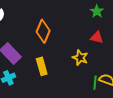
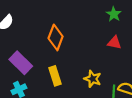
yellow star: (80, 58) -> (93, 79), moved

